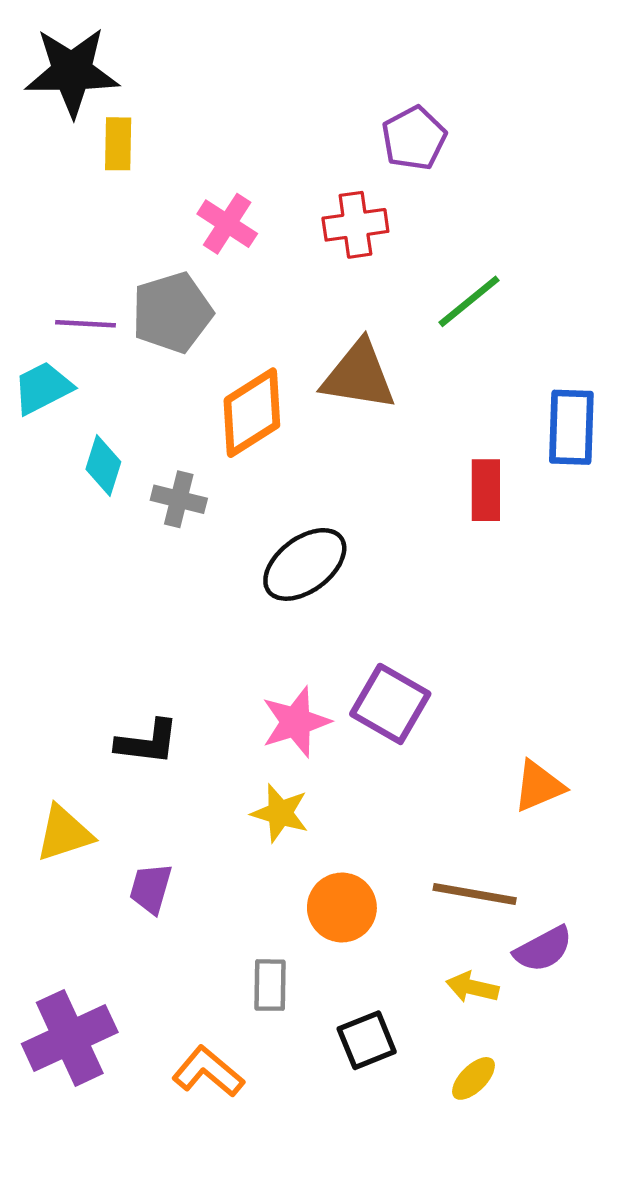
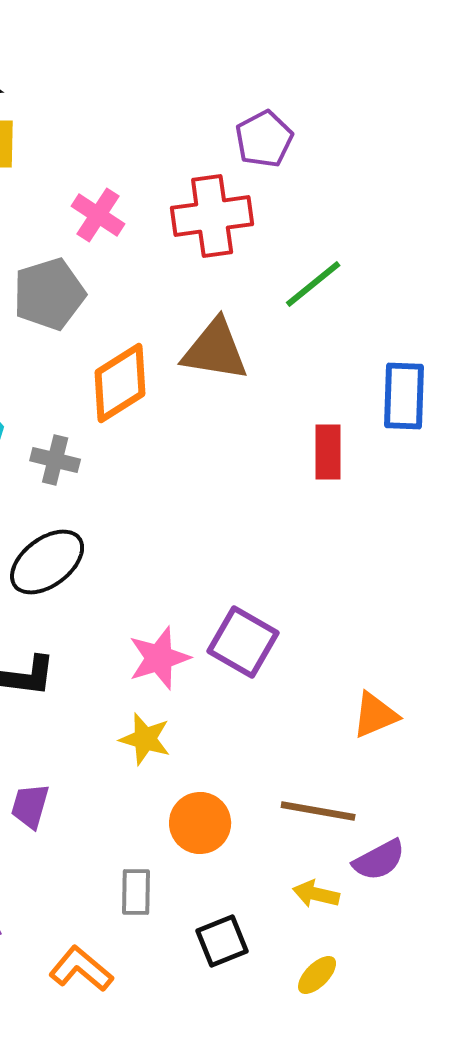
red cross: (355, 225) -> (212, 216), size x1.4
black ellipse: (305, 564) -> (47, 562), moved

